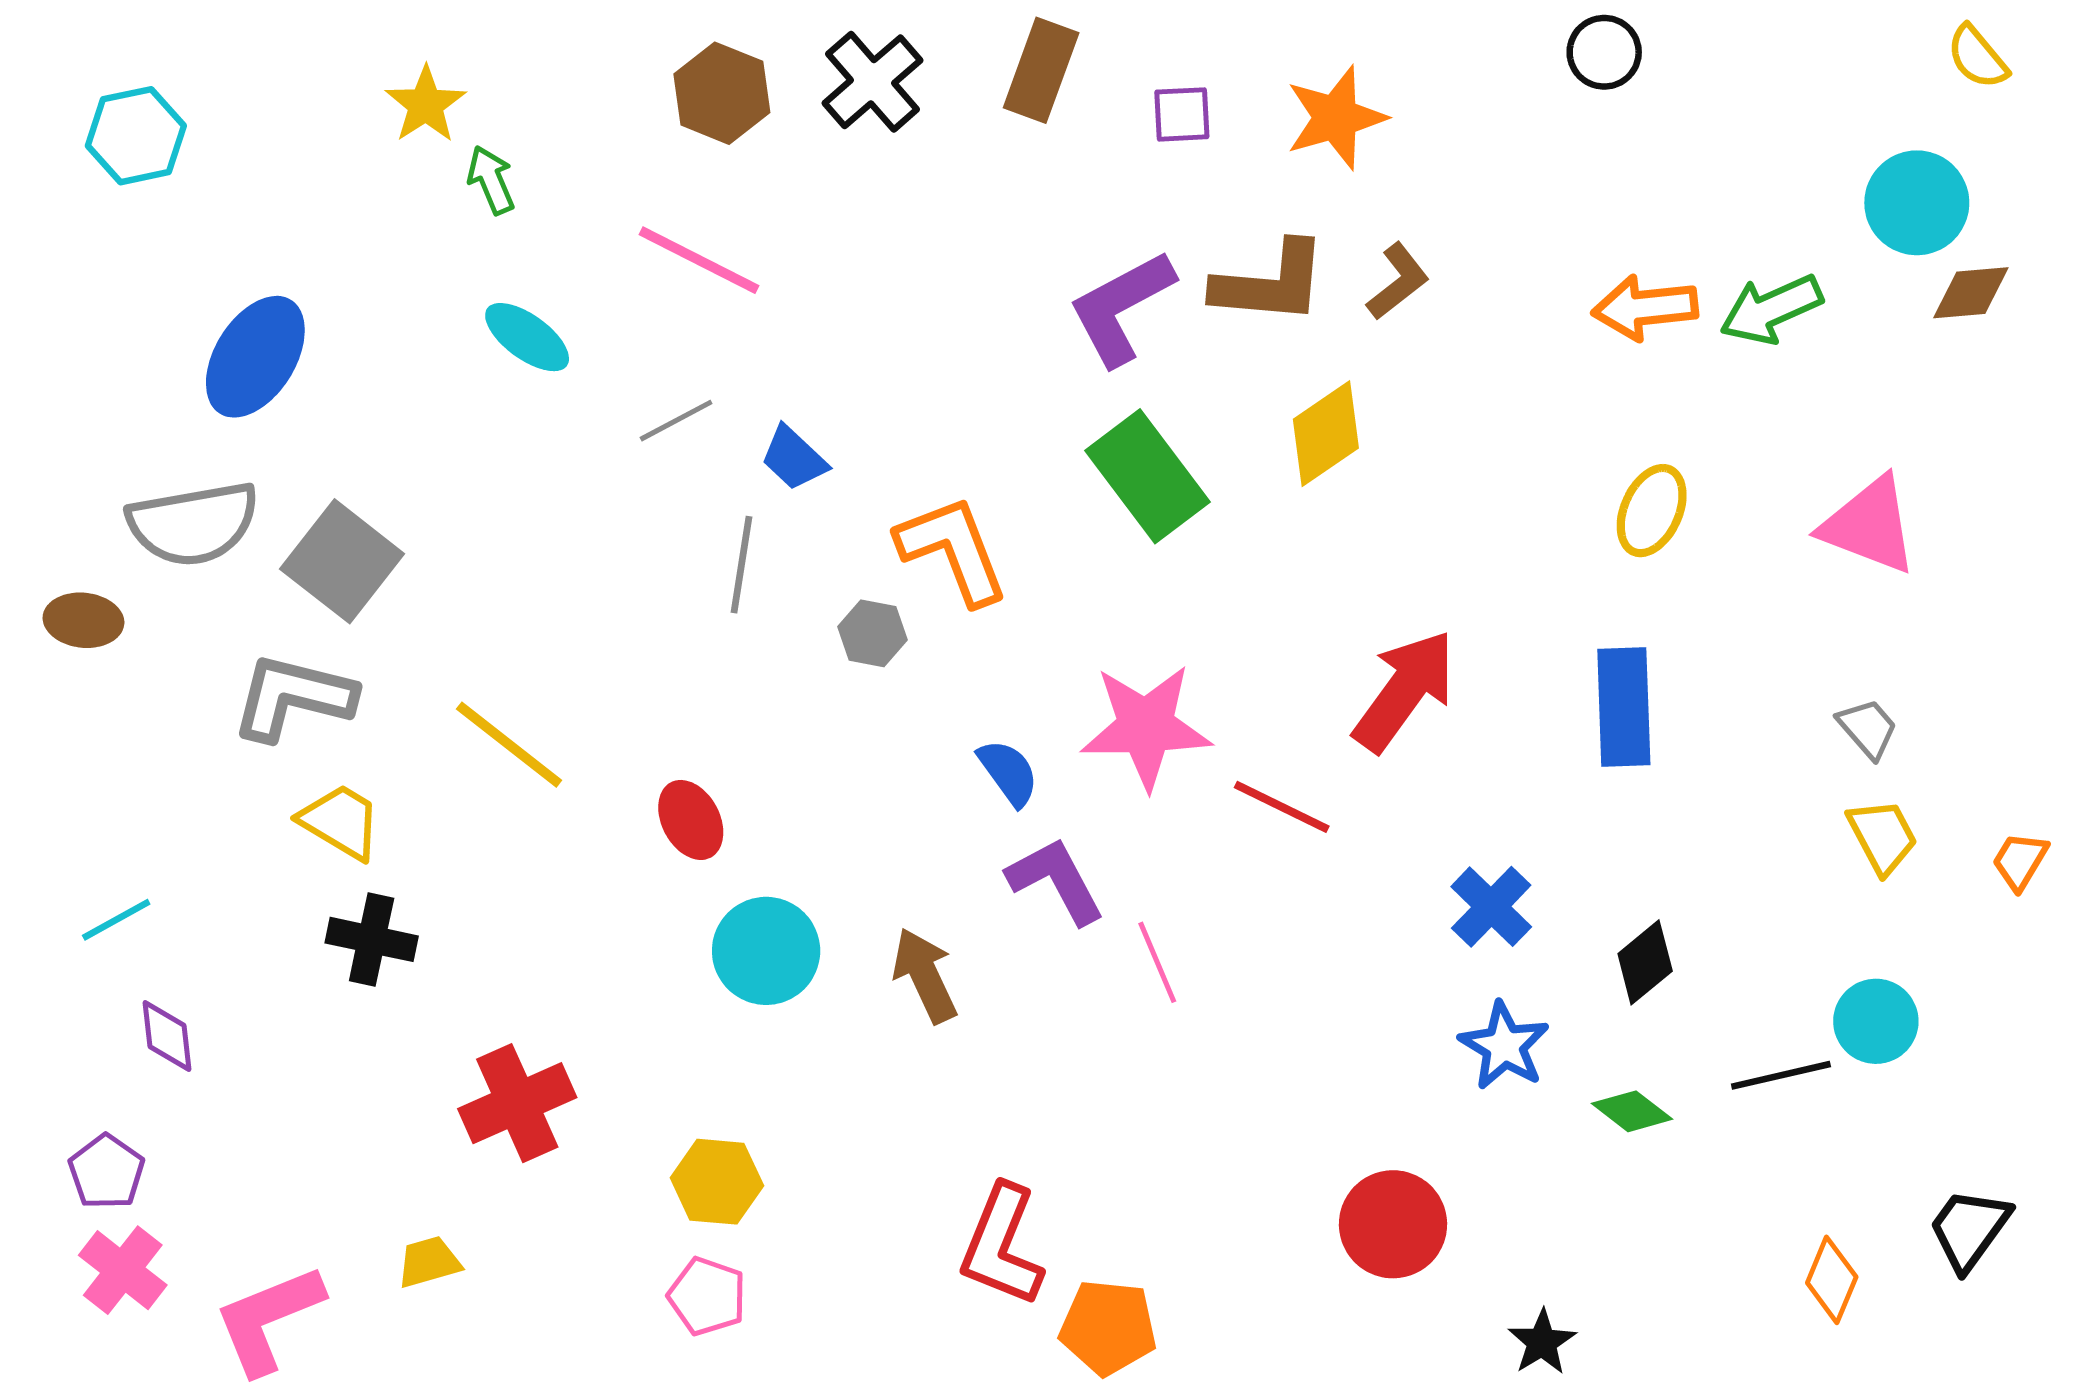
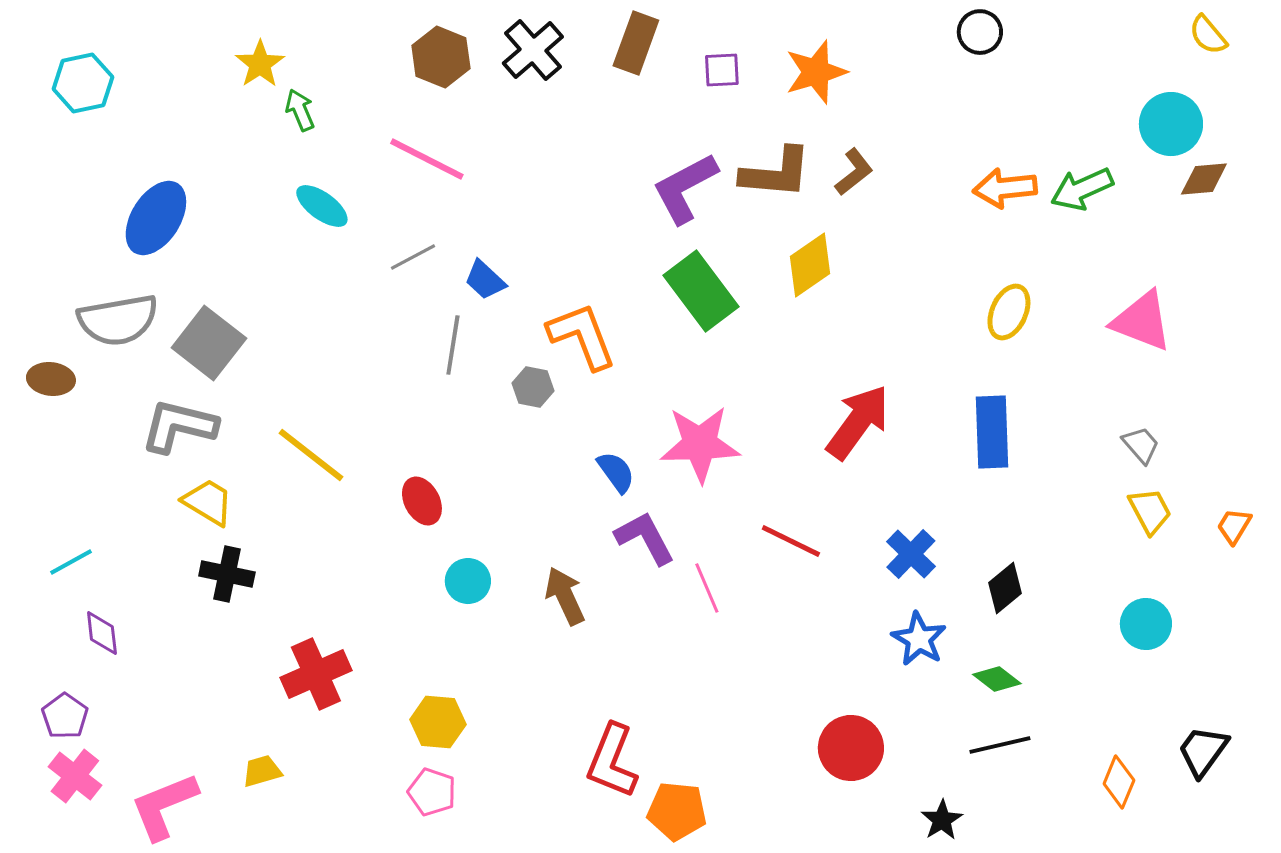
red line: (1282, 807) -> (791, 541), moved
cyan circle: (766, 951) -> (468, 581), size x0.7
black line: (1781, 1075) -> (1000, 745), moved

